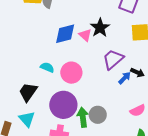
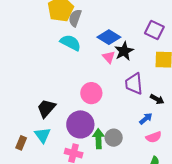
blue diamond: (65, 34) -> (109, 37), moved, turned 40
purple trapezoid: (113, 59) -> (134, 84), turned -60
cyan semicircle: (47, 67) -> (70, 43), moved, size x1.5
blue arrow: (125, 78) -> (146, 119), moved

